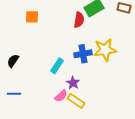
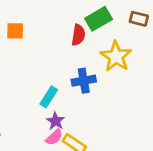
yellow star: (105, 50) -> (116, 56), moved, turned -30
purple star: (73, 83) -> (56, 121), moved

